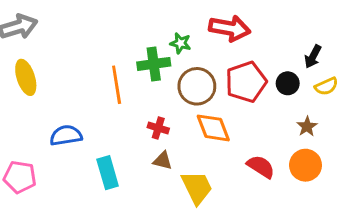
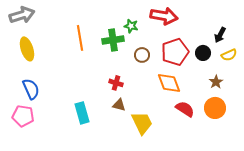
orange line: (117, 85) -> (80, 38), moved
brown circle: (197, 86) -> (142, 55), size x0.6
orange diamond: (213, 128) -> (169, 83), moved
blue semicircle: (66, 135) -> (31, 89), moved, turned 75

